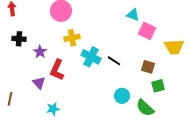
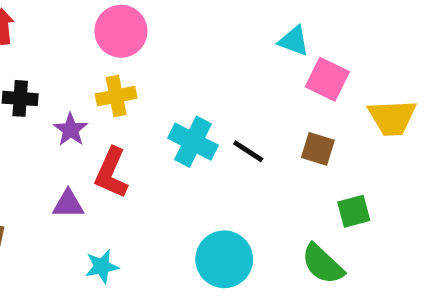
yellow cross: (72, 38) -> (116, 96), moved
brown square: (148, 67) -> (318, 149), moved
purple triangle: (39, 83) -> (68, 204), turned -48
cyan circle: (122, 96) -> (224, 259), moved, size x1.5

